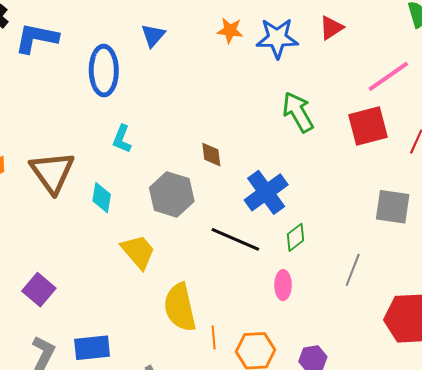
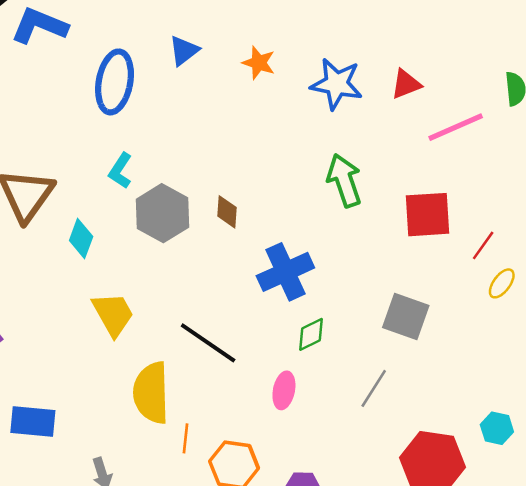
orange star: (230, 31) -> (259, 63), moved
pink line: (388, 76) -> (456, 127), moved
gray hexagon: (172, 194) -> (162, 213), moved
gray square: (393, 207) -> (406, 316), moved
black line: (235, 239) -> (208, 343), moved

